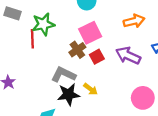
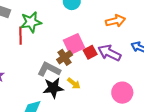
pink square: (90, 33) -> (74, 44), moved
brown cross: (77, 50) -> (65, 57), moved
red square: (97, 57) -> (90, 52), moved

